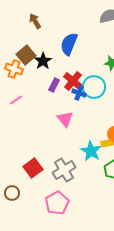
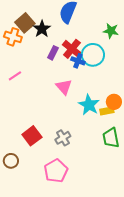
pink line: (16, 100) -> (15, 76), moved
cyan star: (91, 151) -> (89, 105), moved
gray cross: (64, 170) -> (63, 138), size x0.7

